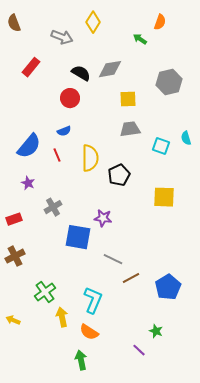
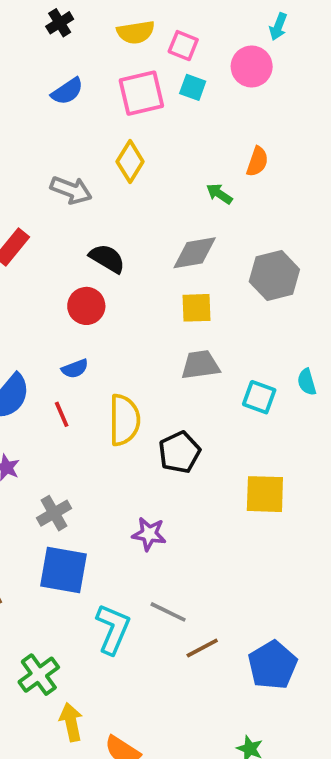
gray diamond: (110, 69) -> (195, 253), moved
blue square: (78, 237) -> (63, 570), moved
cyan L-shape: (93, 300) -> (113, 629), moved

